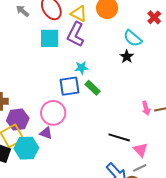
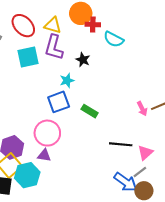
red cross: (154, 17) -> (93, 24), moved, turned -32
black star: (127, 57) -> (83, 60), moved
green rectangle: (93, 88) -> (90, 111), moved
pink triangle: (141, 150) -> (145, 153), turned 42
gray line: (140, 168) -> (140, 172), moved

